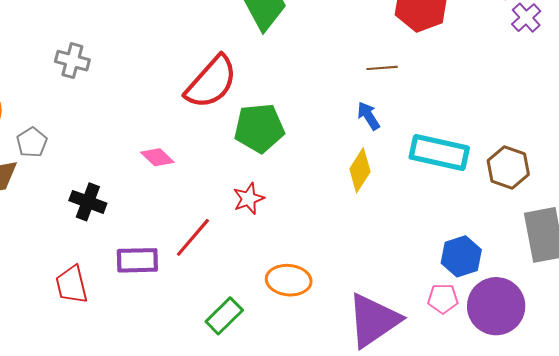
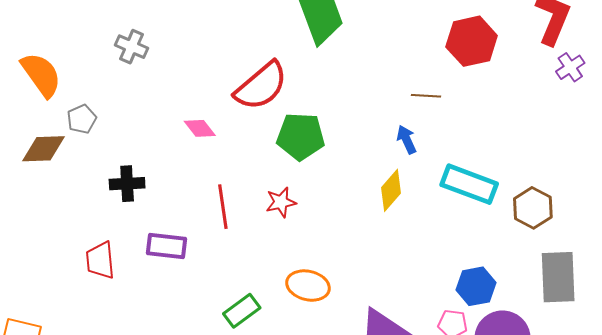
pink diamond: (157, 157) -> (200, 128), moved
black cross: (88, 202) -> (127, 184), turned -32
red line: (193, 237) -> (223, 207), moved, turned -57

